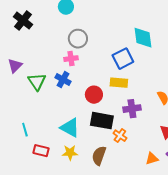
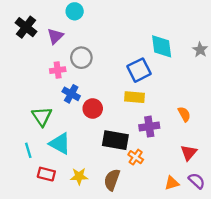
gray circle: (78, 39) -> (81, 58), moved
pink cross: (71, 59) -> (58, 70), moved
purple triangle: (15, 66) -> (55, 36), moved
green triangle: (37, 82) -> (42, 116), moved
red circle: (94, 95) -> (93, 109), moved
cyan triangle: (70, 128) -> (60, 144), moved

